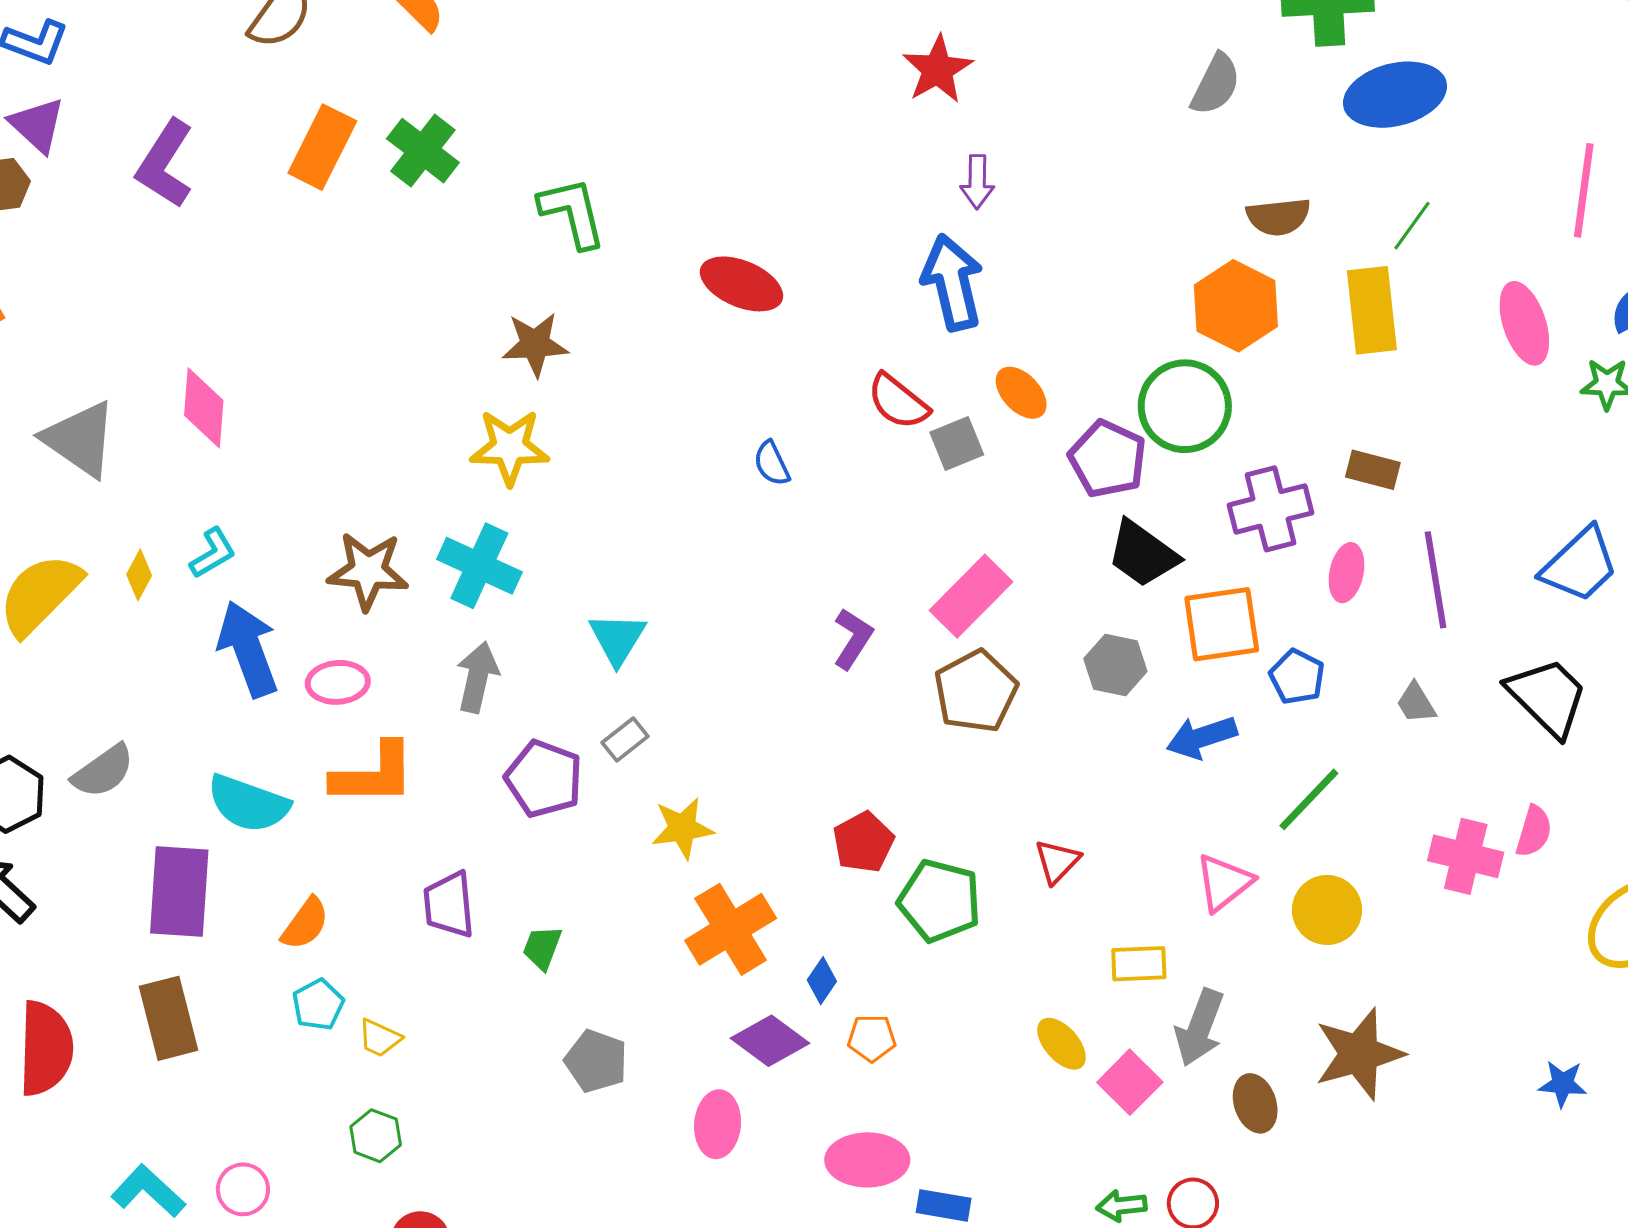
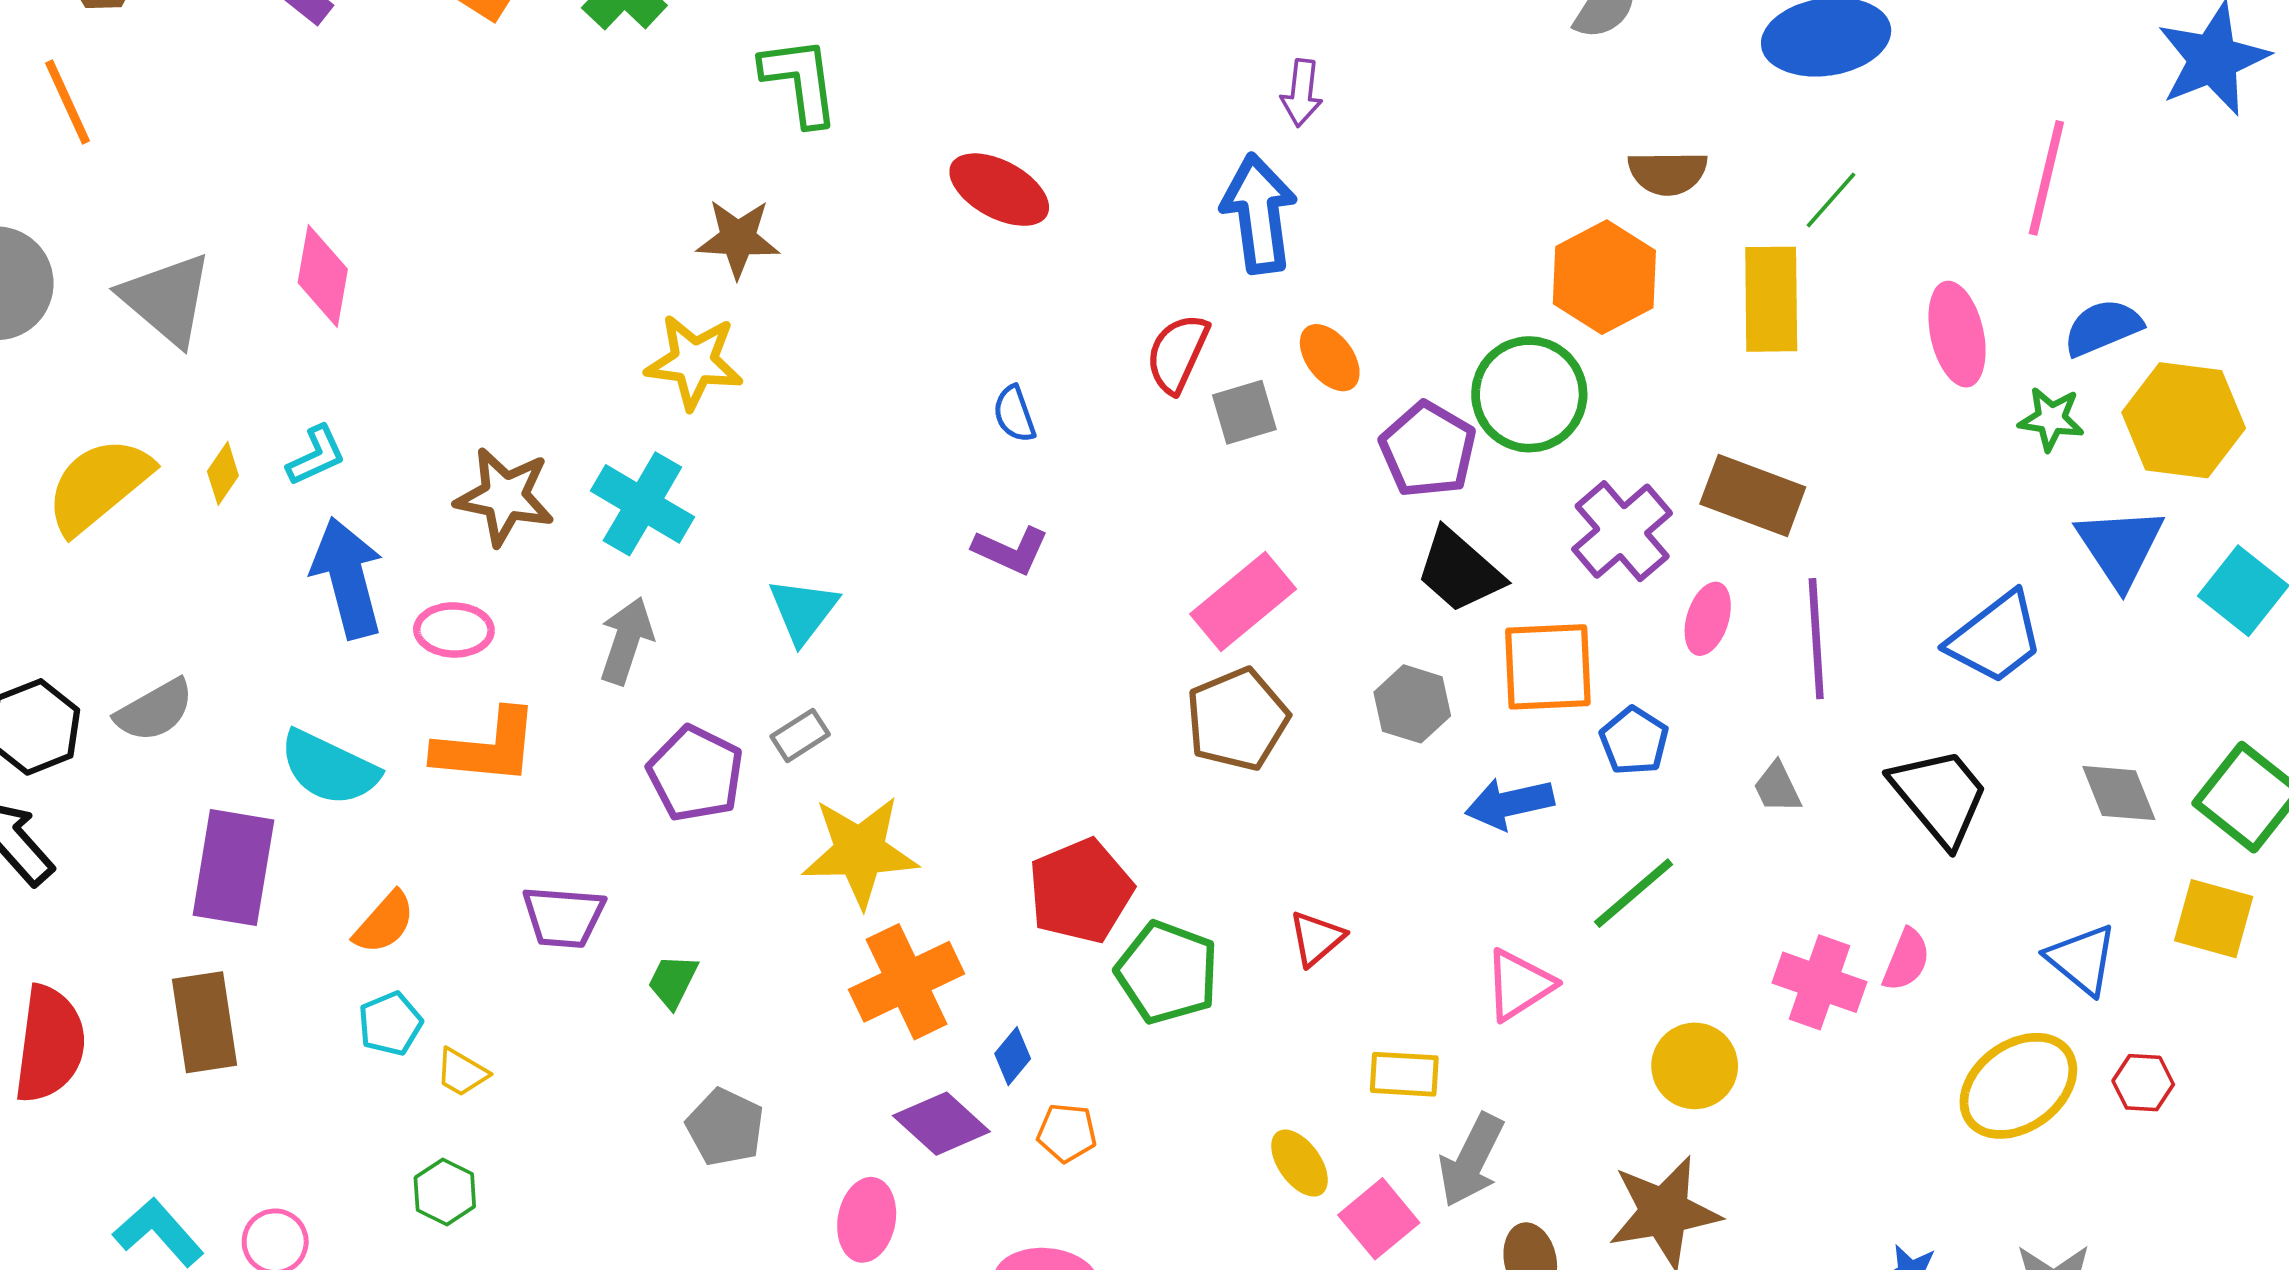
red semicircle: (898, 402) -> (1177, 353), turned 70
brown rectangle: (1373, 470) -> (1753, 496), size x1.5
purple cross: (1271, 509) -> (1622, 531), turned -32
purple L-shape: (853, 639) -> (1011, 550), moved, turned 76
yellow star: (682, 828) -> (860, 851), size x1.5
red pentagon: (863, 842) -> (1081, 891), size x1.4
purple trapezoid: (449, 905) -> (563, 917), turned -86
yellow circle: (1327, 910) -> (1695, 1066), moved

